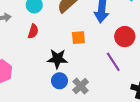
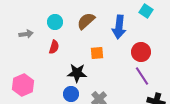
purple line: (113, 62) -> (142, 76), moved
blue circle: (59, 81) -> (71, 94), moved

